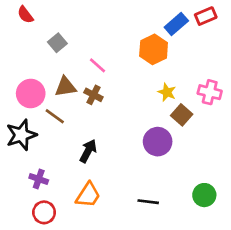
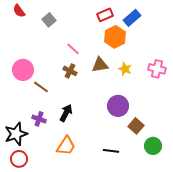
red rectangle: (206, 16) -> (105, 15), moved
gray square: (57, 43) -> (49, 20), moved
brown triangle: (65, 87) -> (100, 65), moved
brown square: (182, 115) -> (136, 126), moved
black star: (21, 135) -> (16, 134), moved
purple cross: (39, 179) -> (39, 119), moved
red circle: (44, 212) -> (19, 159), moved

